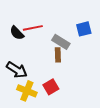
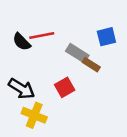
brown rectangle: (58, 55) -> (91, 65), moved, turned -56
red square: (51, 87) -> (65, 87), moved

